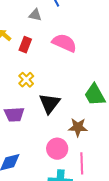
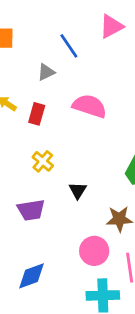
gray triangle: (35, 15) -> (46, 72), turned -32
black triangle: (50, 103) -> (78, 190), size x0.6

